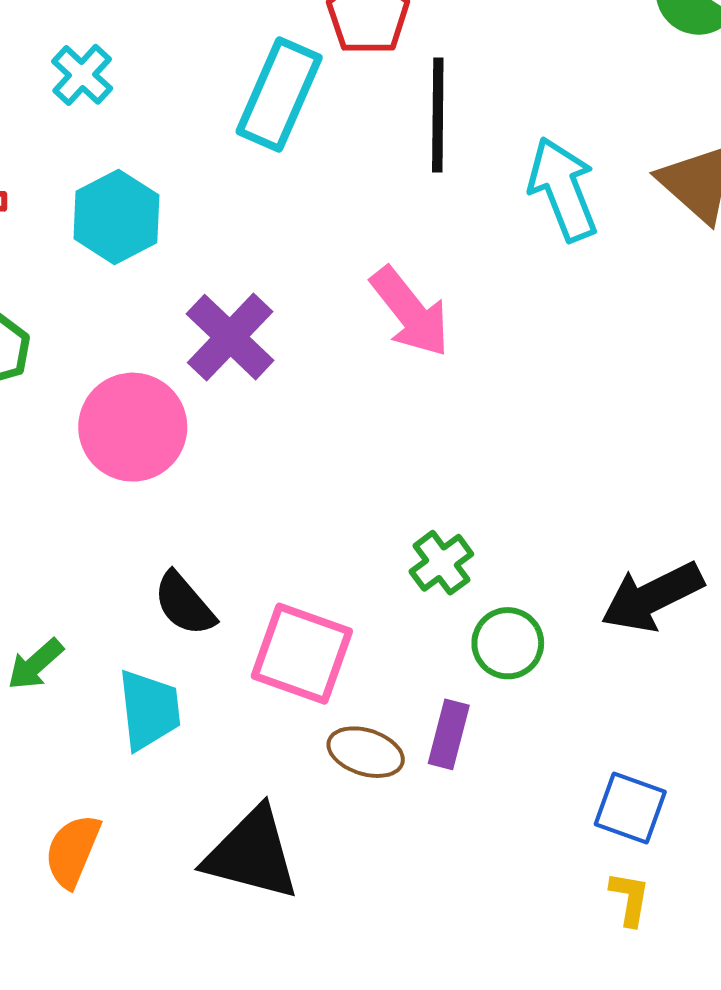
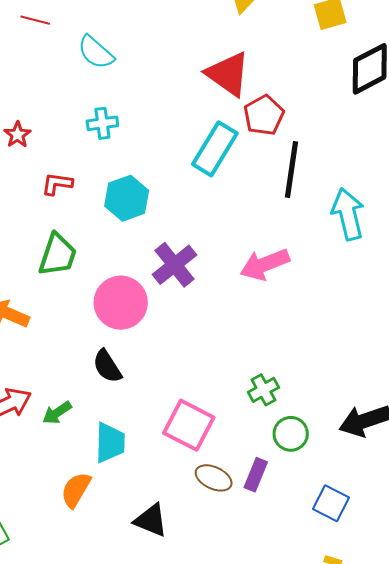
cyan cross: (82, 75) -> (102, 123), moved, turned 32
pink arrow: (410, 312) -> (265, 264), turned 99
black semicircle: (184, 604) -> (107, 366), moved
blue square: (630, 808) -> (331, 503), moved
orange semicircle: (73, 851) -> (76, 490), moved
black triangle: (252, 854) -> (151, 520), size x0.7

